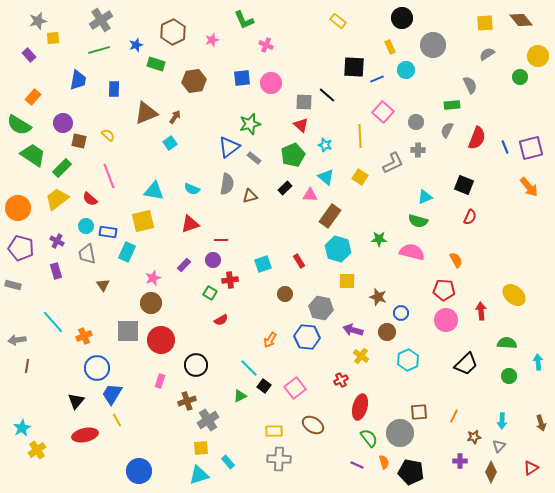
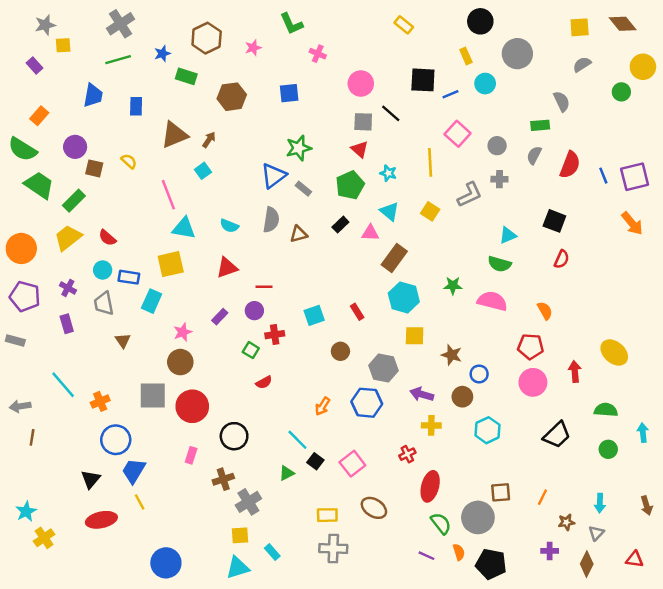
pink circle: (271, 83) -> (361, 84), moved
pink line: (109, 176) -> (168, 195), moved
yellow cross: (361, 356) -> (431, 425), turned -35
red triangle: (531, 468) -> (635, 559), turned 42

